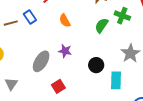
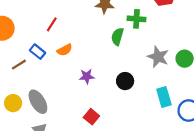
orange semicircle: (65, 21) -> (65, 50), moved, turned -72
gray ellipse: (41, 61) -> (38, 102), moved, turned -45
cyan rectangle: (116, 80) -> (164, 97), moved

